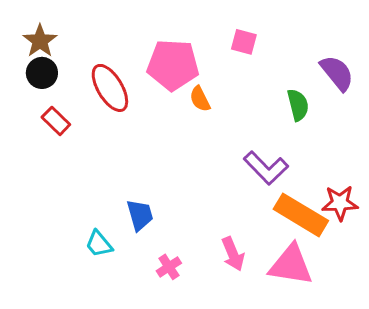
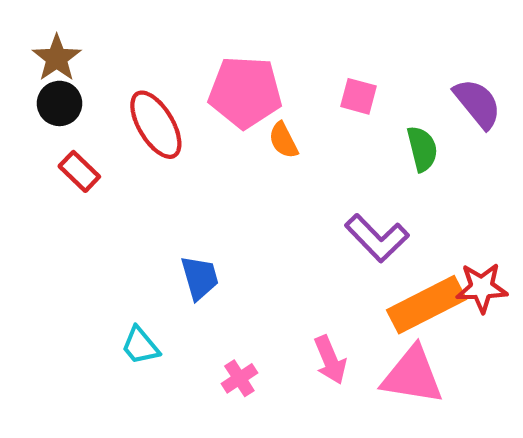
pink square: (244, 42) -> (358, 96), moved
blue trapezoid: (140, 215) -> (200, 278), moved
orange rectangle: (301, 215) -> (426, 305), turned -58

